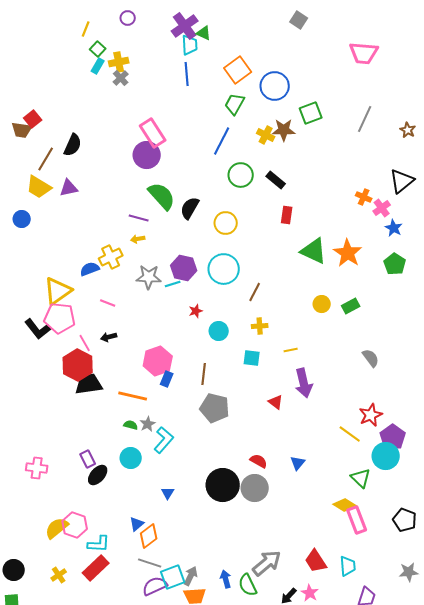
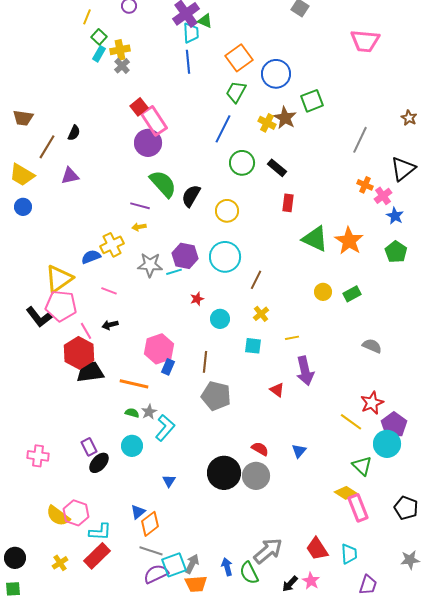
red square: (33, 119) -> (139, 107), moved
gray line: (365, 119) -> (360, 140), moved
brown star: (284, 130) -> (285, 118), turned 30
black semicircle: (73, 145) -> (74, 133), size x0.7
yellow trapezoid: (39, 187) -> (22, 175), moved
yellow cross: (260, 326) -> (261, 314), turned -35
gray semicircle: (371, 358) -> (372, 346), turned -30
yellow semicircle: (57, 528) -> (58, 516), turned -105

